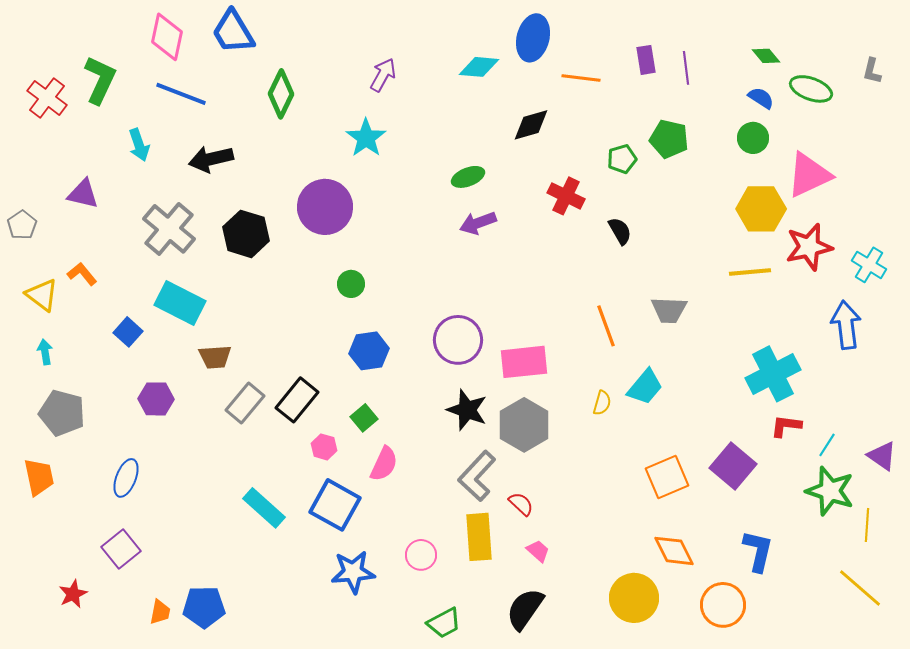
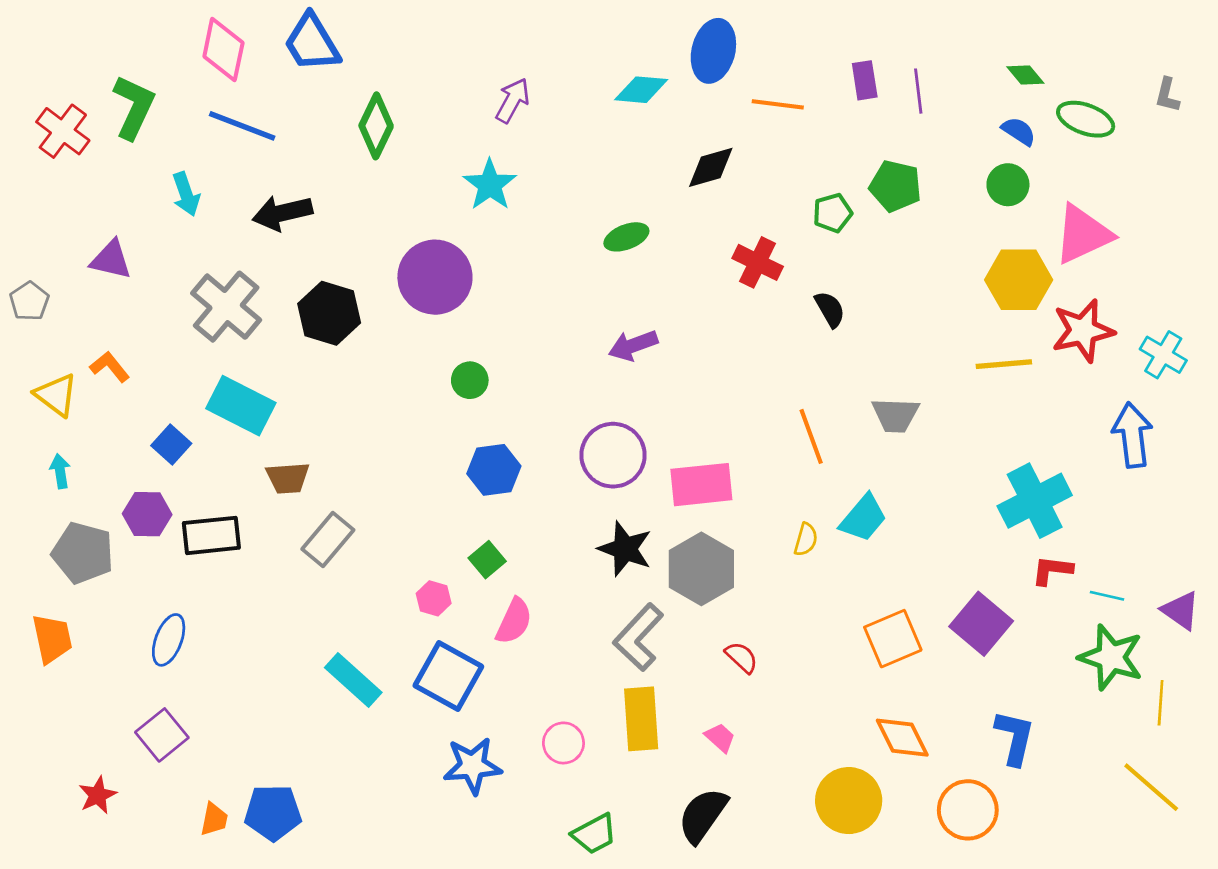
purple arrow: (478, 223) -> (633, 345), moved
purple hexagon: (156, 399) -> (147, 514), moved
black rectangle: (297, 400) -> (211, 535), moved, turned 45
cyan line: (827, 445) -> (1107, 596), turned 70
red semicircle: (521, 504) -> (742, 657), moved

